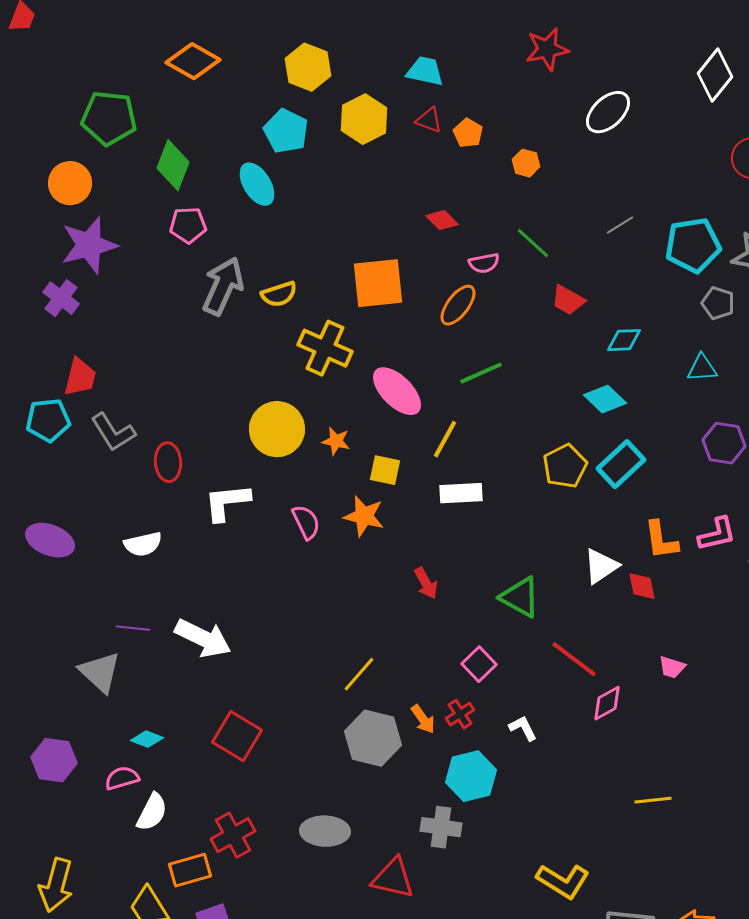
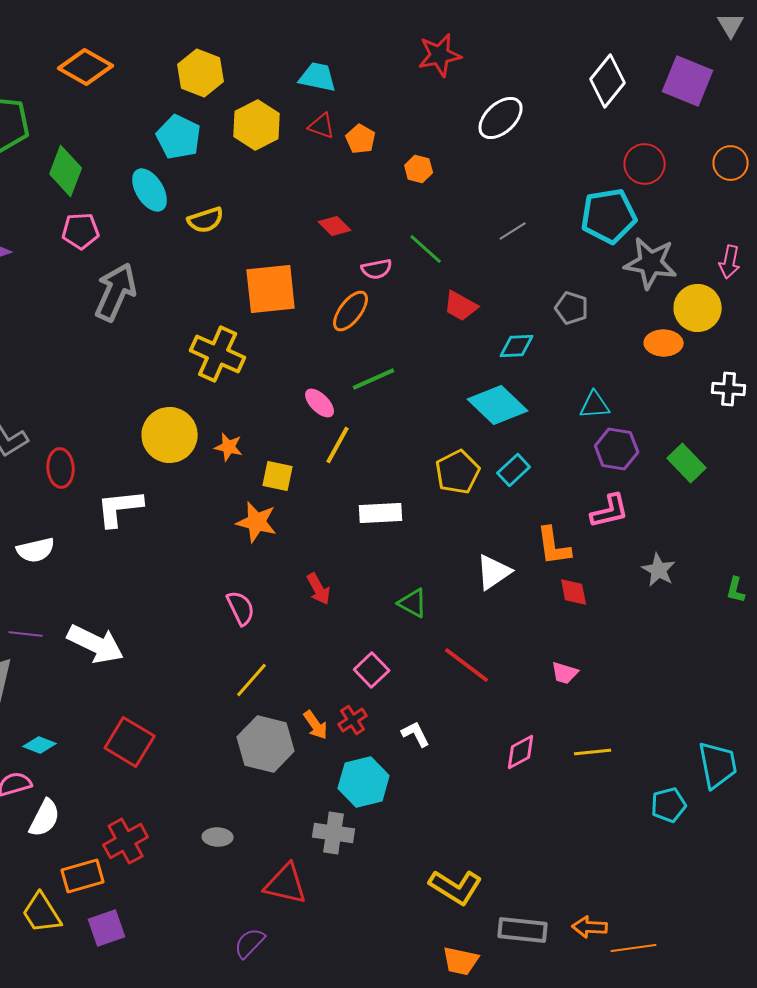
cyan pentagon: (693, 245) -> (609, 216), moved
yellow semicircle: (279, 294) -> (206, 220), moved
gray pentagon: (718, 303) -> (572, 308), moved
cyan triangle: (702, 368) -> (595, 405), moved
pink ellipse: (397, 391) -> (320, 403), moved, size x0.6
cyan diamond: (605, 399) -> (498, 405), size x1.4
cyan rectangle: (621, 464) -> (514, 470), size x0.7
white rectangle: (461, 493) -> (381, 513), moved
pink semicircle: (306, 522) -> (241, 608), moved
pink L-shape: (717, 534) -> (610, 511), moved
red diamond: (642, 586) -> (574, 592), moved
green triangle: (520, 597) -> (413, 603), size x0.7
pink diamond: (607, 703) -> (521, 752), moved
yellow line: (653, 800) -> (593, 752), moved
gray ellipse: (325, 831) -> (218, 837), size x0.6

